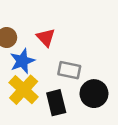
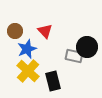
gray rectangle: (69, 70) -> (74, 56), moved
black circle: (94, 94) -> (87, 47), moved

